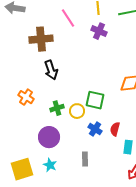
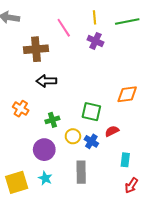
black arrow: (51, 70) -> (46, 81), turned 108
yellow circle: (77, 111) -> (73, 136), moved
red semicircle: (115, 129) -> (112, 131), moved, turned 48
gray rectangle: (85, 159) -> (81, 172), size x1.5

